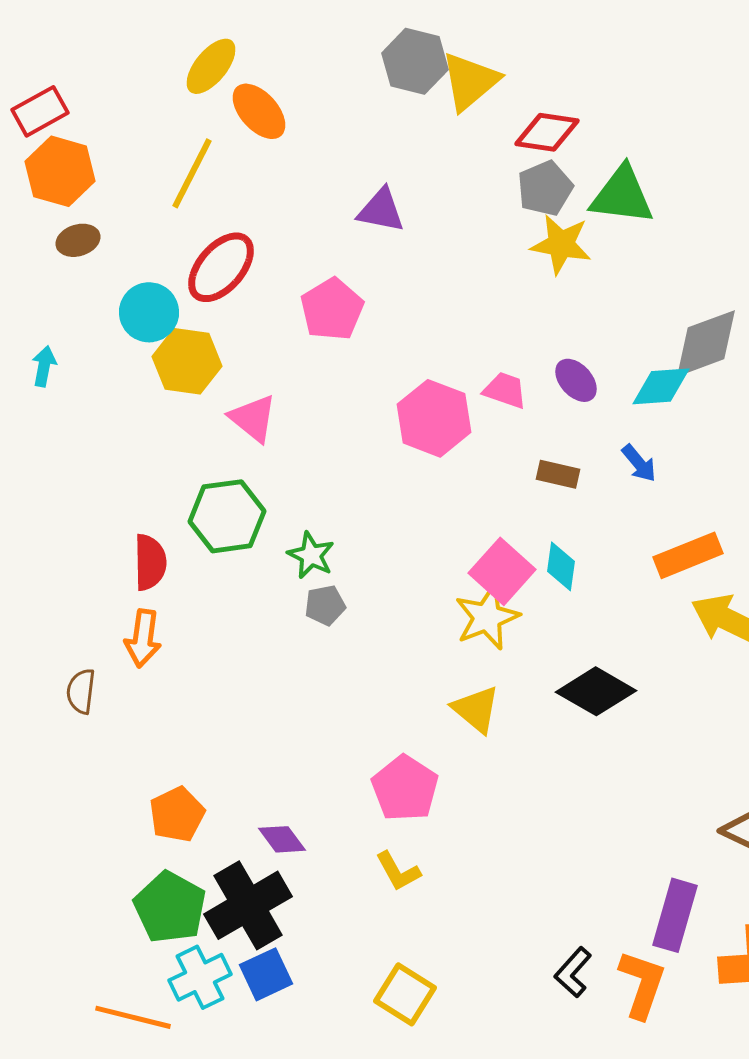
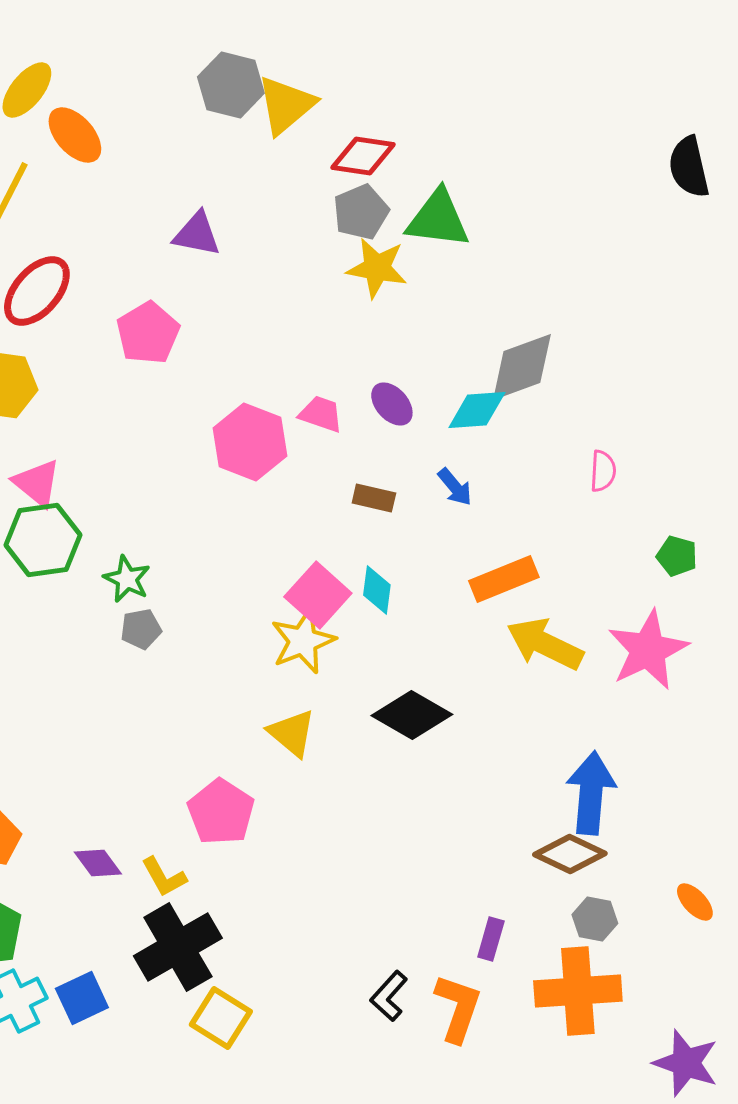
pink triangle: (253, 418) -> (37, 483), moved
yellow L-shape: (398, 871) -> (164, 877), moved
black cross: (248, 905) -> (178, 947), moved
purple rectangle: (675, 915) -> (491, 939), size x0.6

